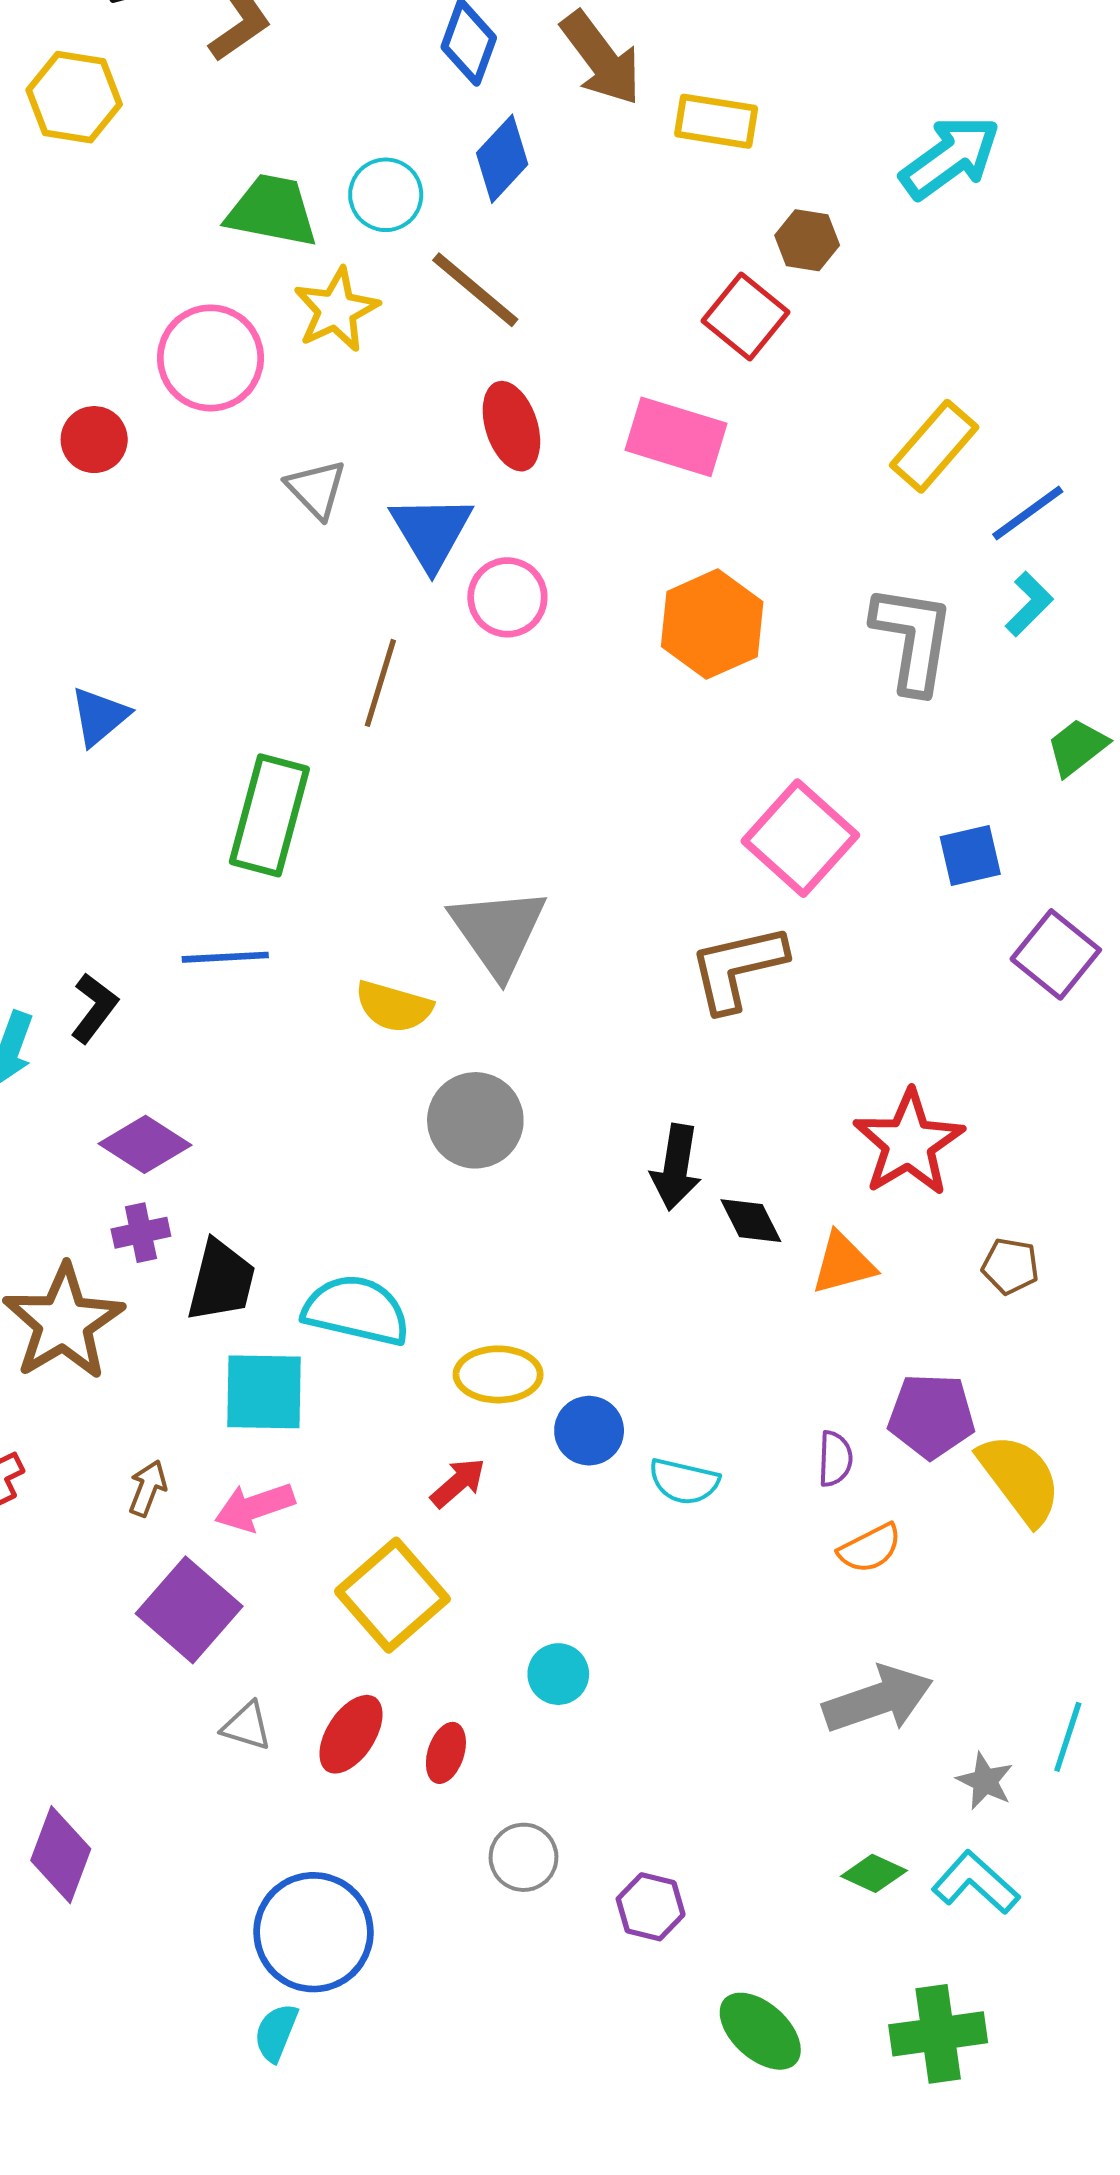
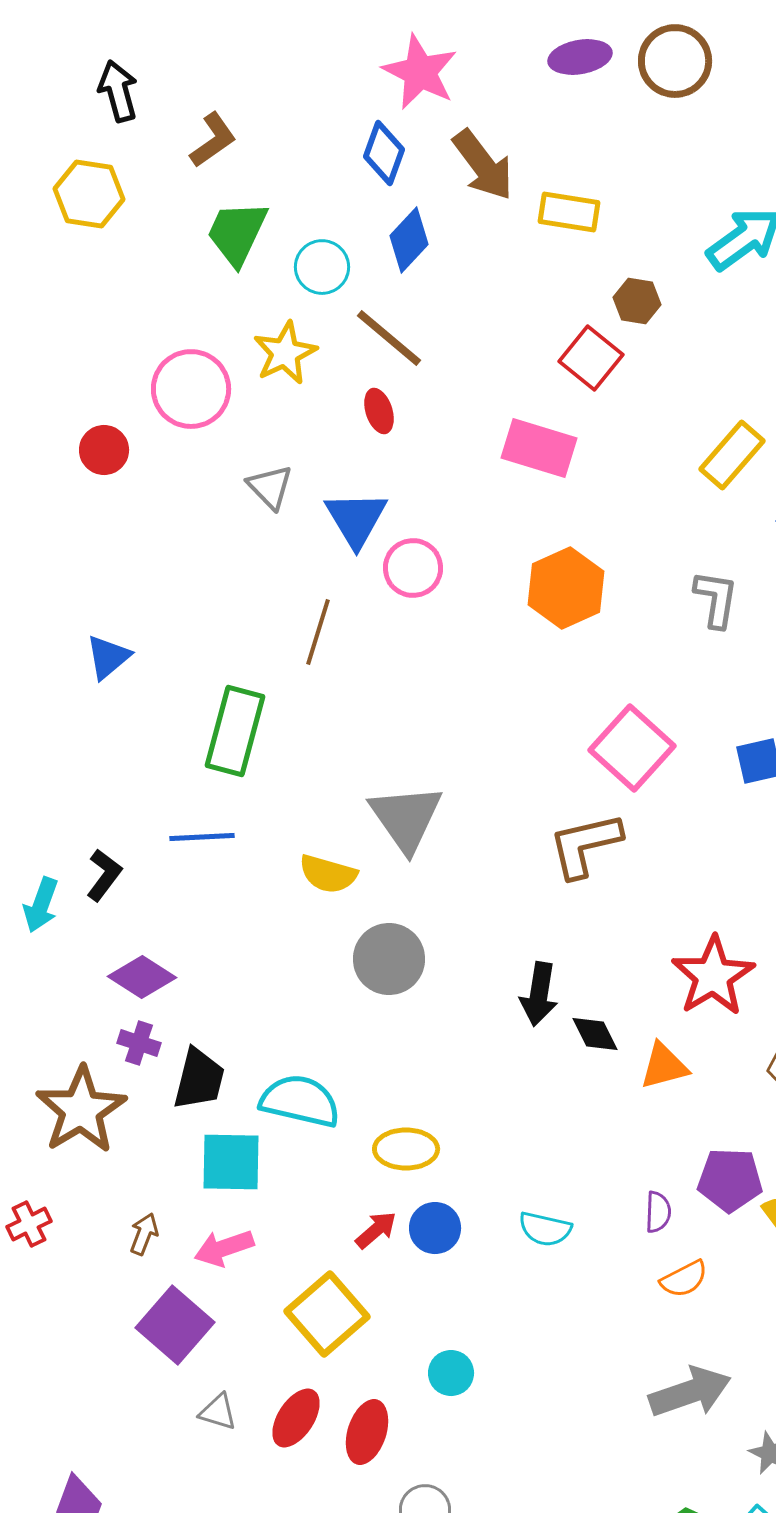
green trapezoid: (272, 211) -> (237, 233), moved, turned -76
red ellipse: (511, 426) -> (379, 411), moved, size x0.7
gray L-shape: (913, 639) -> (716, 599), size x0.7
purple cross: (141, 1233) -> (139, 1043), turned 30
blue circle: (589, 1431) -> (435, 1228), moved
red ellipse: (446, 1753) -> (367, 1432), size x1.4

